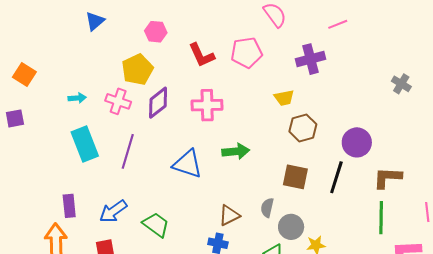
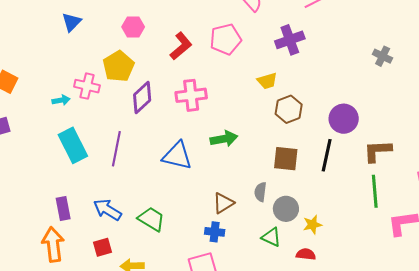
red L-shape: (202, 55) -> (181, 46), turned -100
pink cross: (118, 101) -> (87, 86), moved
blue arrow: (113, 211) -> (107, 210), turned 72

